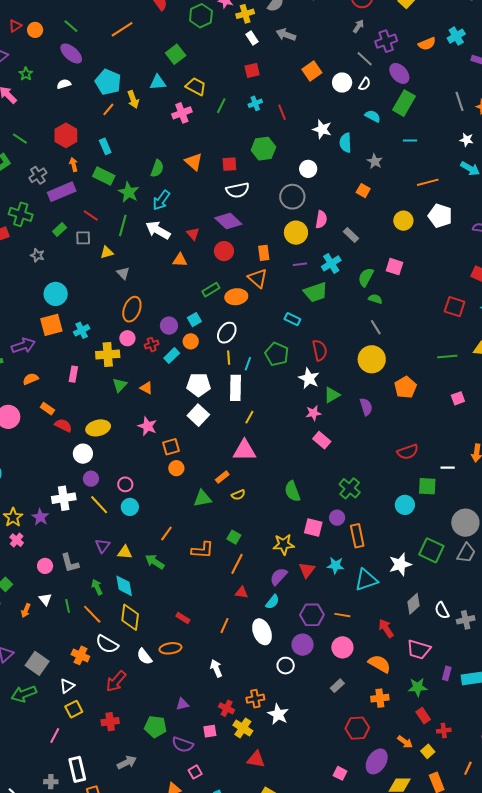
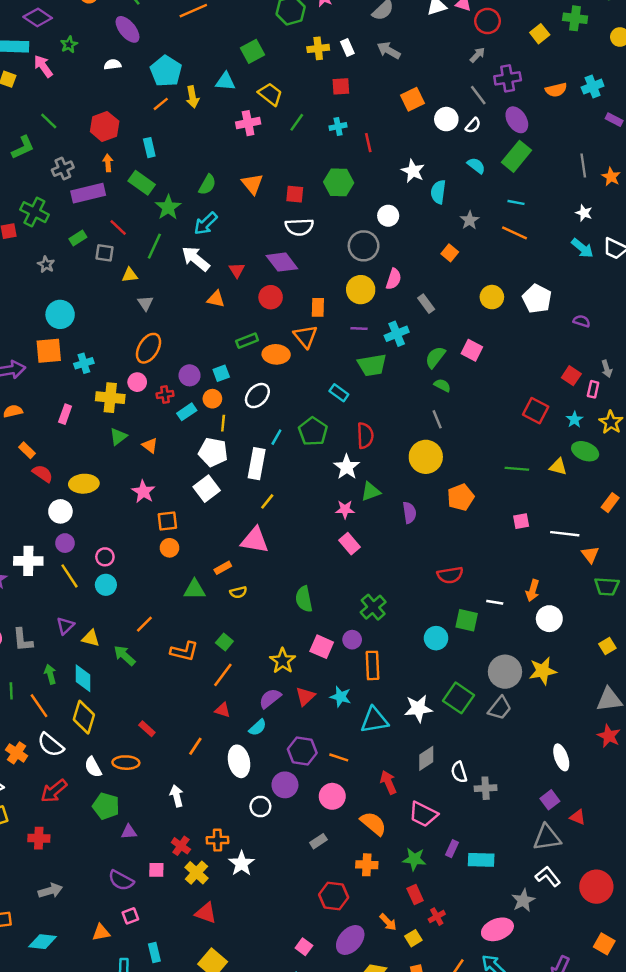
yellow cross: (245, 14) -> (318, 48), moved
orange line: (428, 182) -> (514, 233), moved, turned 30
yellow line: (229, 358) -> (223, 423), moved
yellow star: (284, 544) -> (283, 661), turned 30
green pentagon: (156, 727) -> (106, 806), moved
red cross: (444, 731) -> (437, 917), turned -32

